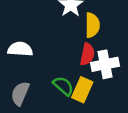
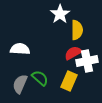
red semicircle: (87, 54) -> (73, 53), turned -132
green semicircle: (63, 86) -> (40, 78), moved

